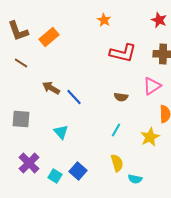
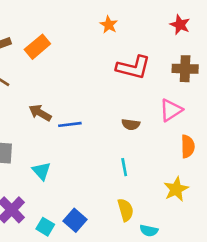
blue line: (74, 97) -> (70, 124), turned -54
cyan line: (116, 130) -> (124, 167), turned -40
cyan triangle: (61, 132) -> (41, 171), moved
yellow star: (150, 137) -> (176, 189), moved

